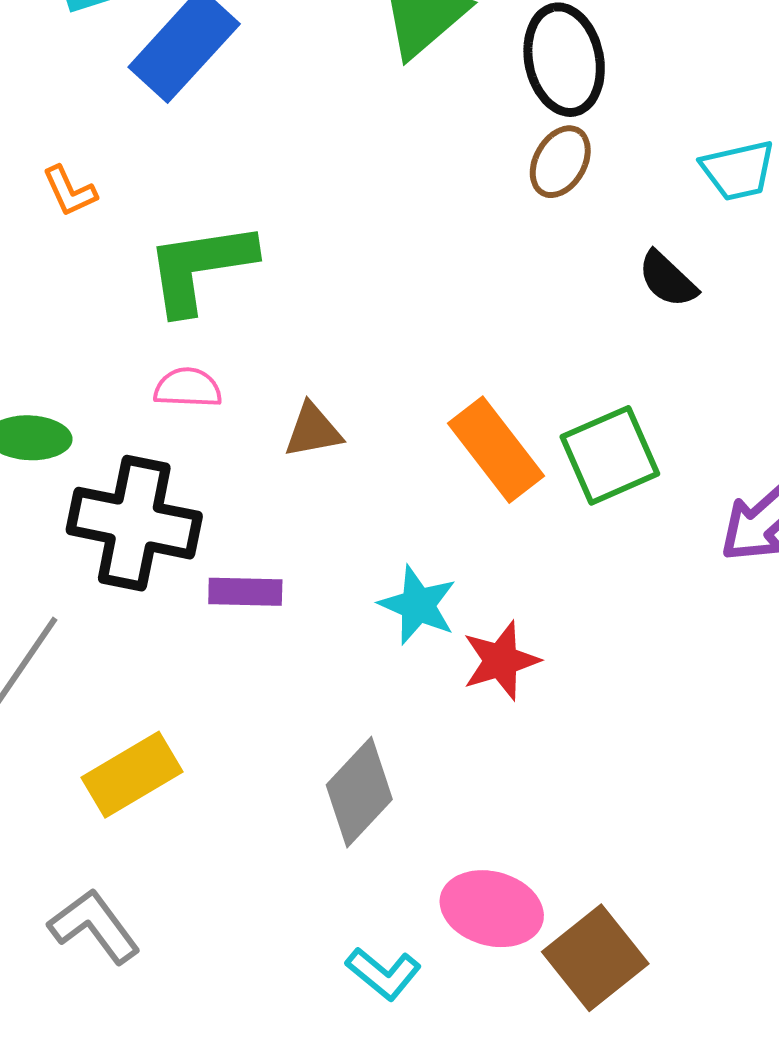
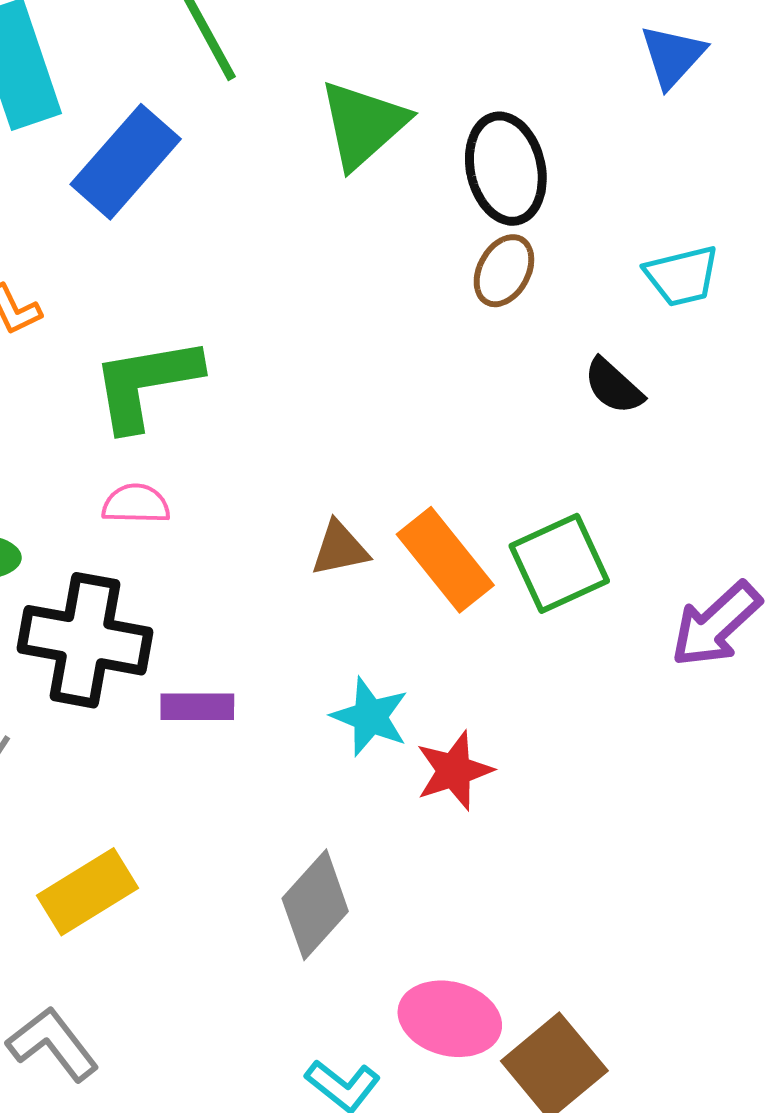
brown triangle: (313, 431) -> (340, 549), moved

